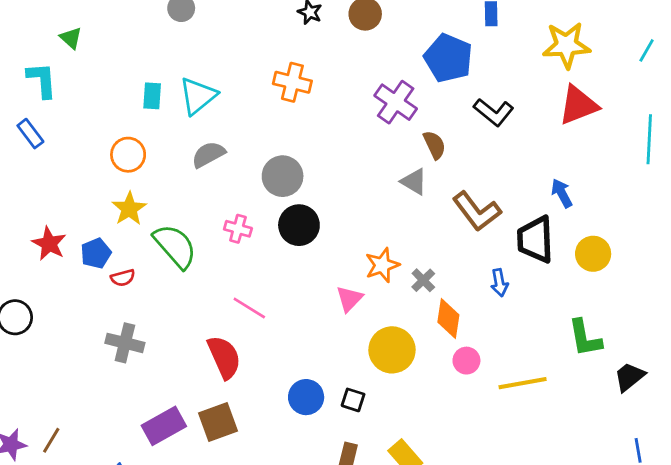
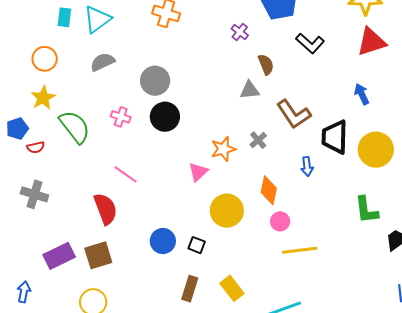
purple cross: (396, 102) -> (240, 32), size x0.6
gray triangle: (414, 182) -> (250, 90), turned -40
blue arrow: (562, 193) -> (362, 94), moved
yellow circle: (593, 254) -> (376, 150), size x1.4
gray cross: (423, 280) -> (258, 140), moved
yellow line: (523, 383) -> (300, 250), moved

